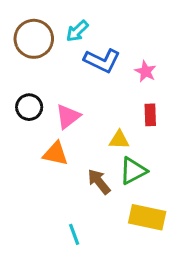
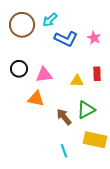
pink star: (146, 71) -> (94, 38), moved
pink triangle: (68, 116) -> (44, 75), turned 30
yellow triangle: (119, 140) -> (77, 81), moved
cyan line: (74, 234) -> (64, 151), moved

